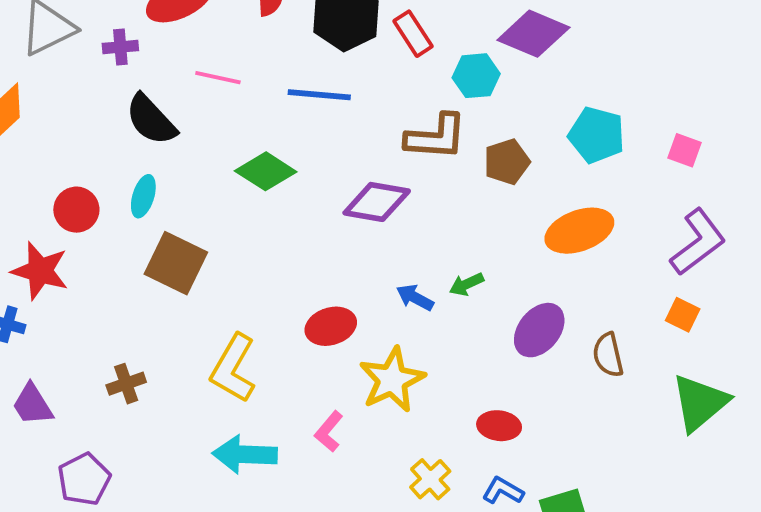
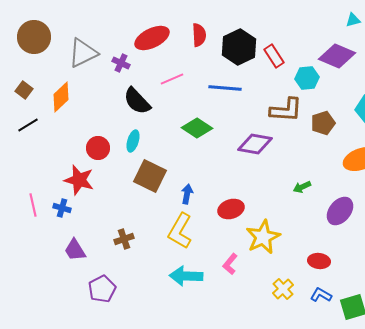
purple cross: (120, 47) -> (121, 63), turned 30
pink line: (218, 78) -> (172, 79), turned -35
blue arrow: (415, 298) -> (187, 194), moved, turned 72

